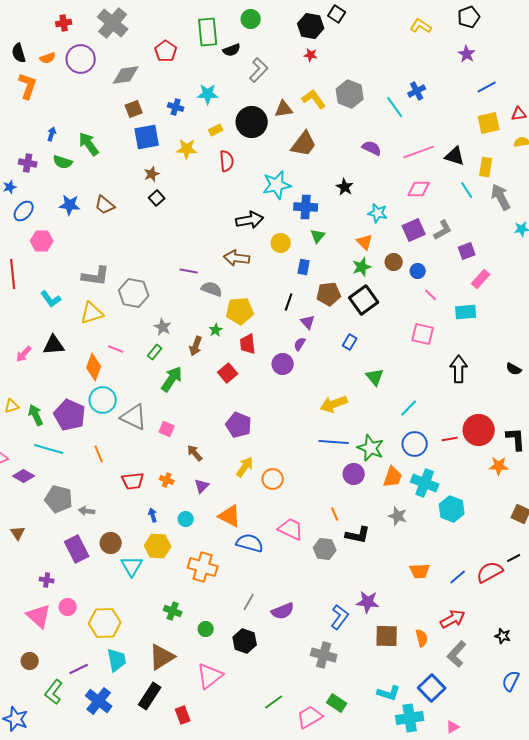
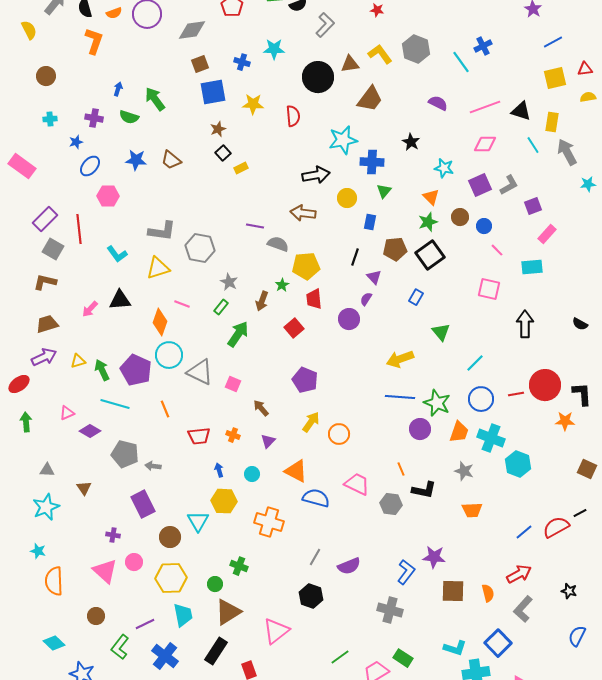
yellow rectangle: (216, 130) -> (241, 168), moved
brown circle: (111, 543) -> (170, 537), moved
orange trapezoid: (420, 571) -> (472, 510), moved
green circle: (206, 629) -> (215, 584), moved

